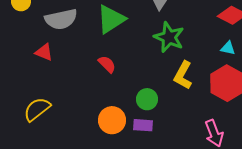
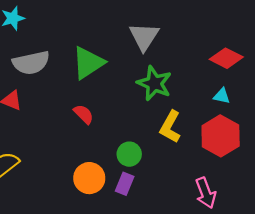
purple rectangle: (143, 125) -> (125, 184), turned -72

